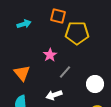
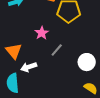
white arrow: (54, 95) -> (29, 67), moved

